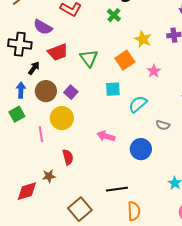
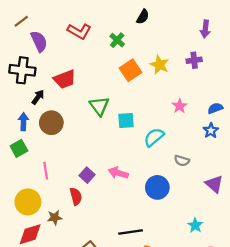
green cross: (114, 15) -> (117, 40), moved
purple semicircle: (43, 27) -> (39, 41), moved, turned -144
green triangle: (89, 58) -> (99, 106), moved
orange square: (125, 60) -> (131, 70), moved
pink star: (154, 71) -> (180, 106), moved
purple square: (71, 92) -> (87, 175), moved
yellow circle: (62, 118) -> (28, 202), moved

